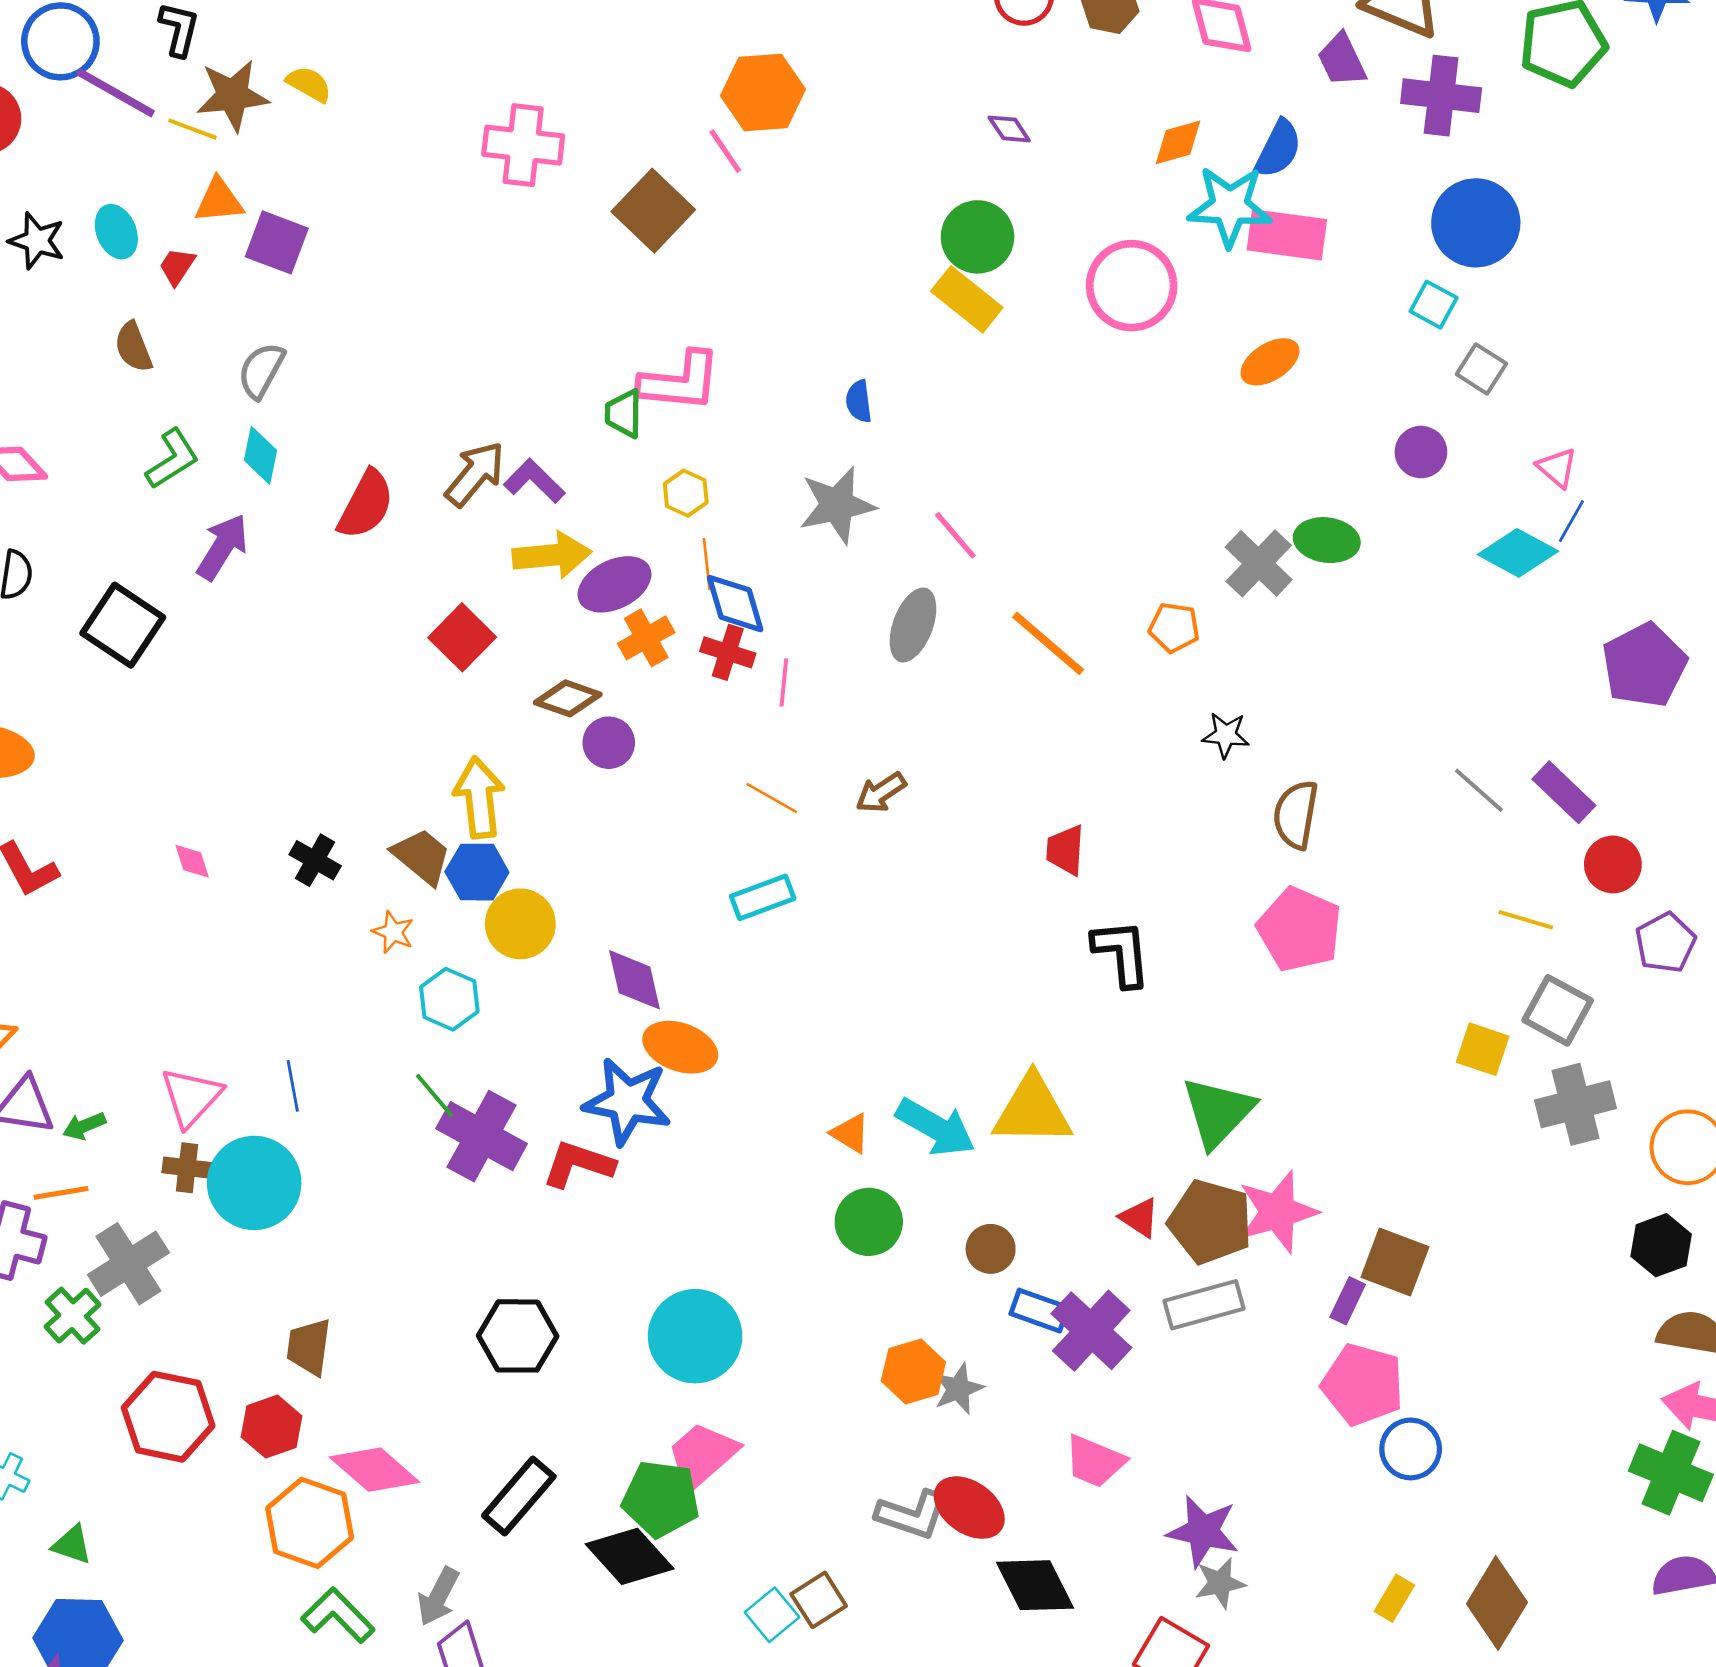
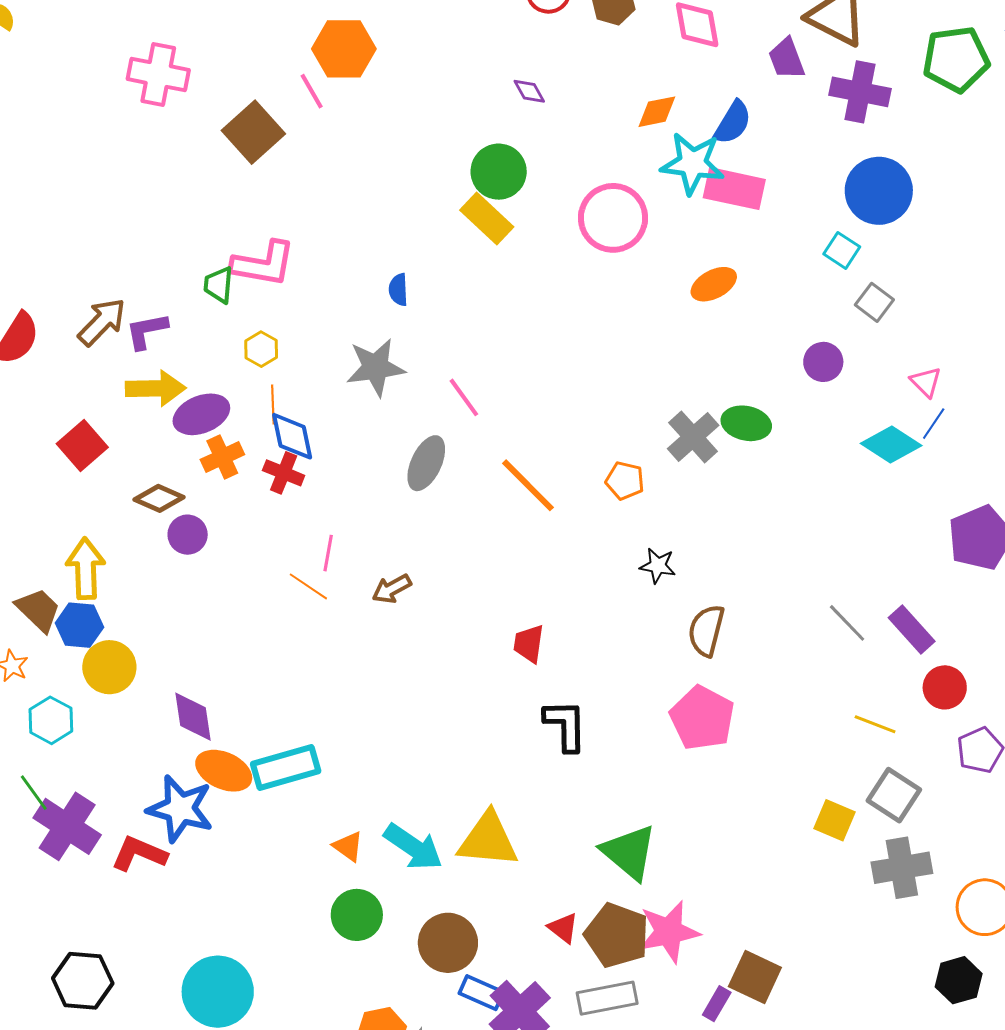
purple L-shape: (534, 481) -> (147, 331), turned -60
pink line: (784, 682) -> (328, 553), moved
cyan rectangle: (763, 897) -> (286, 767), moved, size x1.4
green triangle: (1218, 1112) -> (629, 852), turned -38
brown circle: (991, 1249) -> (448, 943), size x1.6

